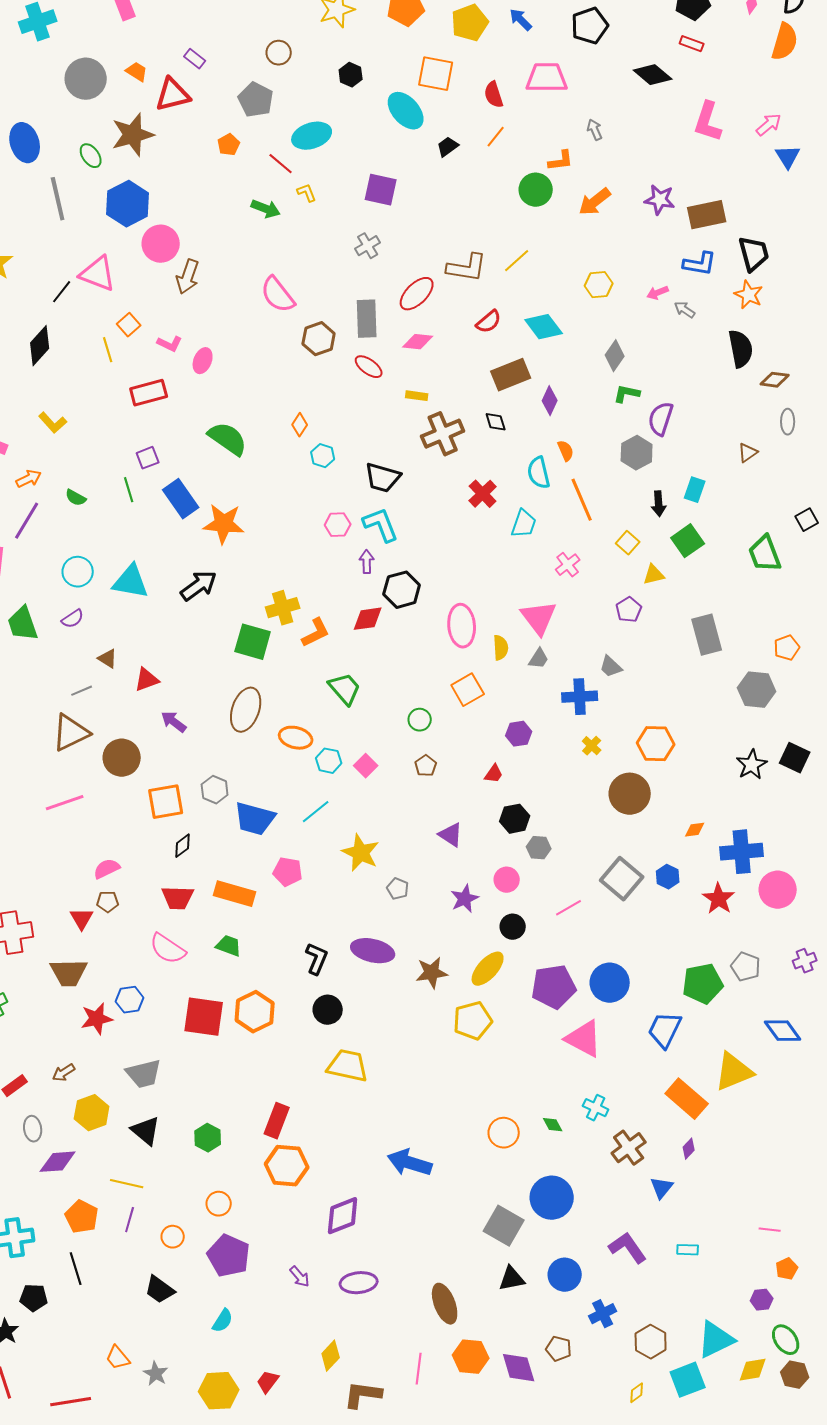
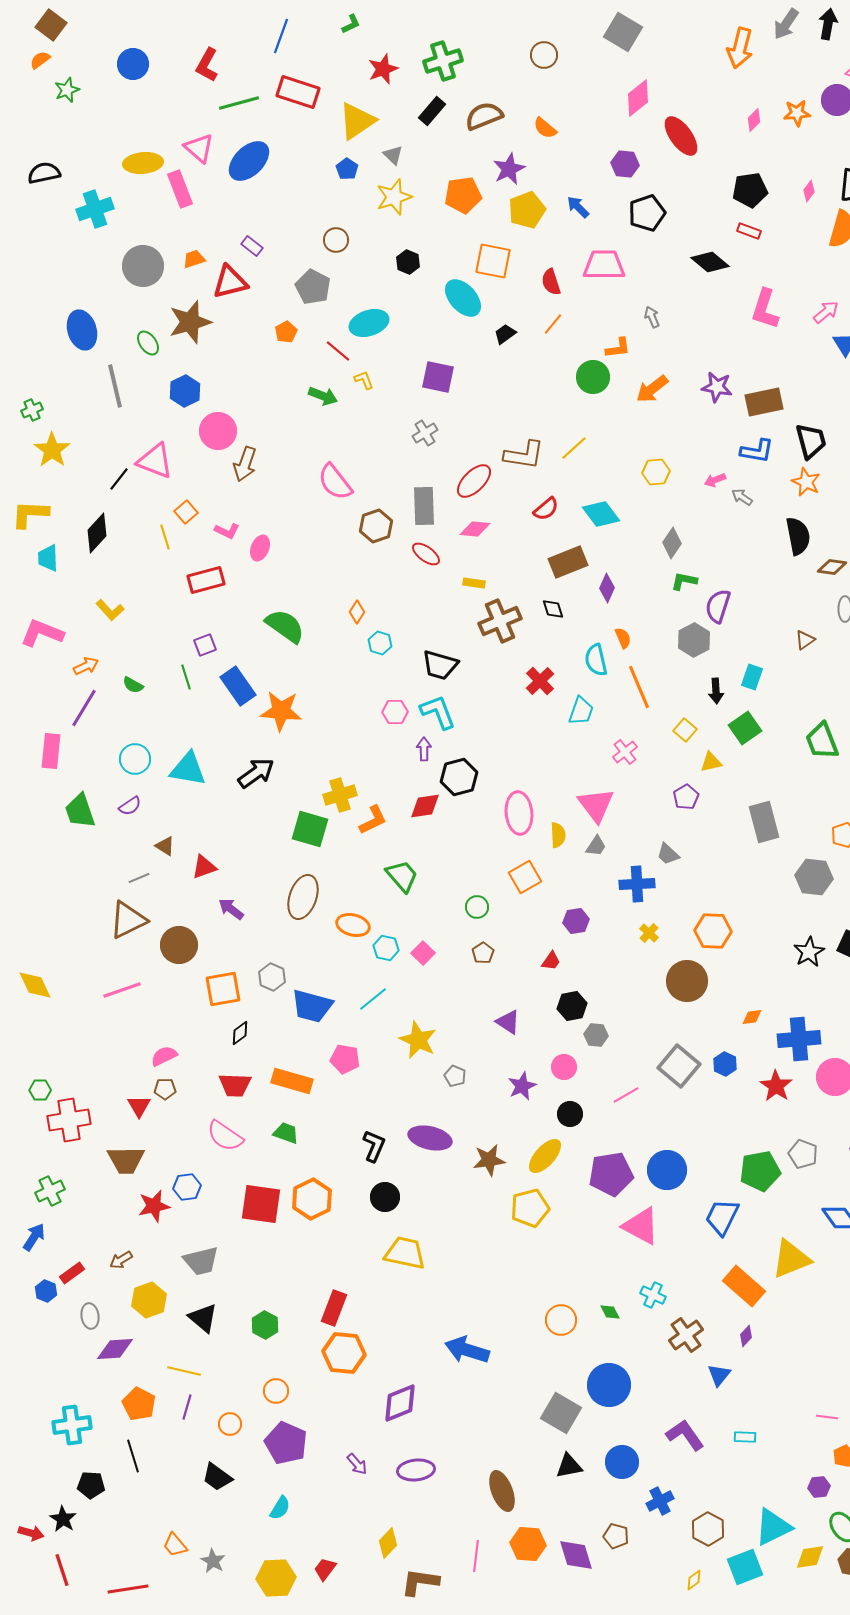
orange trapezoid: (137, 72) -> (194, 259), turned -50
blue hexagon: (128, 204) -> (185, 391), size x0.7

